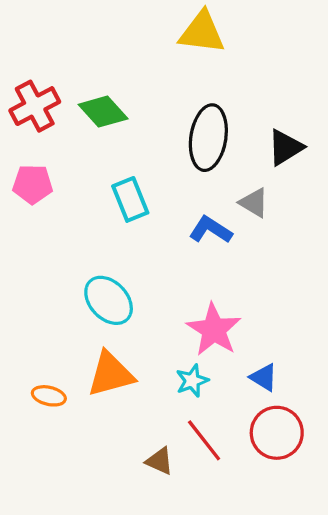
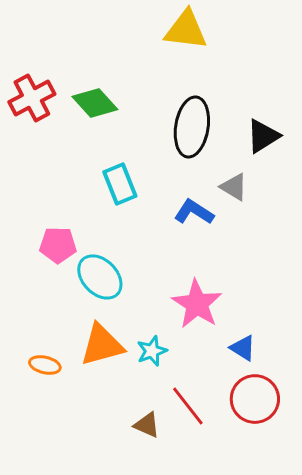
pink pentagon: (33, 184) -> (58, 245), moved
cyan star: (192, 381) -> (152, 351), moved

